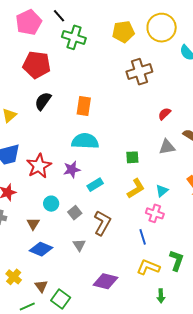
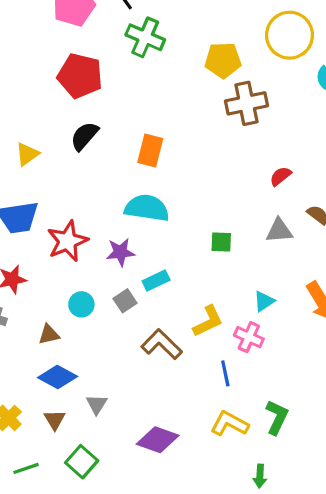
yellow pentagon: (123, 32) -> (223, 60), moved
yellow L-shape: (136, 189) -> (208, 321), moved
gray square: (75, 213) -> (125, 301), moved
brown L-shape: (102, 223) -> (162, 344), turned -80
brown triangle: (33, 224) -> (49, 334), turned 40
gray triangle: (79, 245) -> (97, 404), moved
brown triangle: (41, 286) -> (55, 420), moved
green arrow: (161, 296) -> (260, 476), moved

